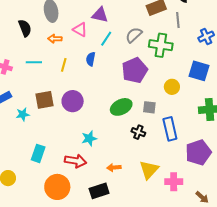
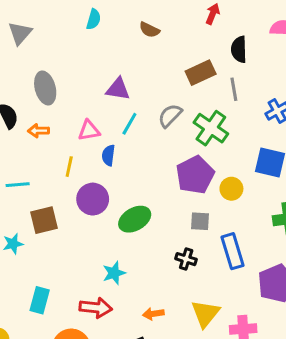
pink triangle: (80, 30) -> (89, 130), moved, turned -35
orange arrow: (55, 39) -> (38, 131), moved
green cross: (161, 45) -> (211, 128), turned 30
cyan line: (34, 62) -> (18, 185), moved
purple pentagon: (135, 70) -> (195, 175), moved
purple circle: (73, 101) -> (93, 199), moved
green ellipse: (121, 107) -> (135, 219), moved

